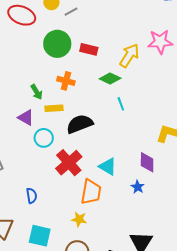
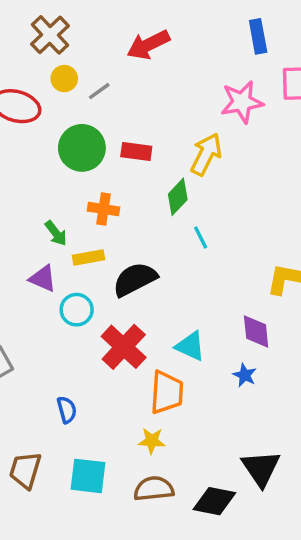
pink star: (160, 42) -> (242, 102), moved
green diamond: (110, 79) -> (178, 197), turned -65

